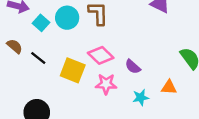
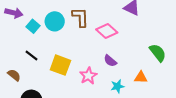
brown semicircle: (15, 46) -> (14, 75), moved
pink diamond: (101, 55) -> (107, 31), moved
pink star: (106, 84) -> (88, 76), turned -30

